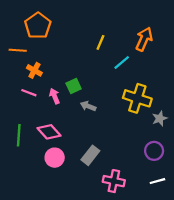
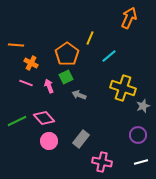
orange pentagon: (38, 26) -> (67, 54), moved
orange arrow: (144, 39) -> (129, 18), moved
green line: (19, 135) -> (17, 121), turned 60

